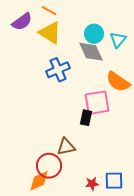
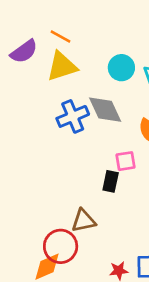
yellow triangle: (50, 33) -> (62, 66), turned -50
gray diamond: (91, 52) -> (105, 110), moved
pink square: (97, 103) -> (125, 161), size x0.6

